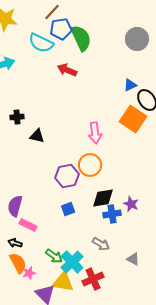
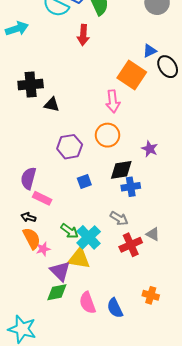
red arrow: (67, 70) -> (83, 35), turned -108
black cross: (17, 117) -> (31, 84), size x1.6
orange square: (133, 119) -> (132, 75), moved
purple hexagon: (67, 176) -> (70, 147), moved
purple star: (131, 204) -> (150, 149), moved
red cross: (93, 279) -> (131, 245), moved

